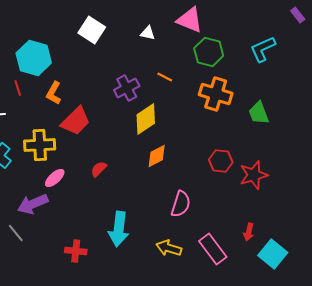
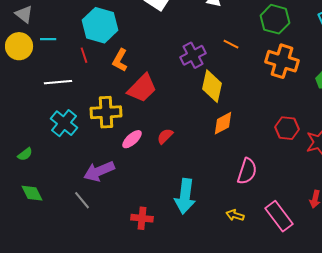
yellow diamond: (146, 119) -> (212, 86), turned -44
pink ellipse: (55, 178) -> (132, 139), moved
yellow arrow: (169, 248) -> (235, 215), size x0.7

